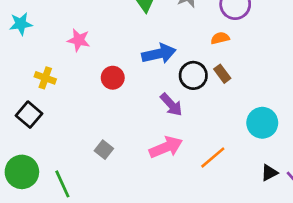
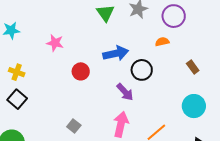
brown rectangle: (222, 74) -> (193, 67), moved
yellow cross: (45, 78) -> (17, 72), moved
pink arrow: (166, 147) -> (121, 124), turned -55

